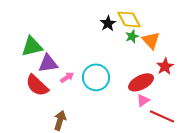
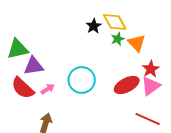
pink arrow: (67, 77) -> (48, 89), moved
pink triangle: (143, 100) -> (151, 86), moved, size x1.5

